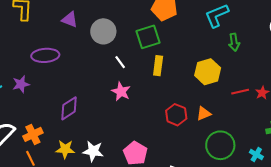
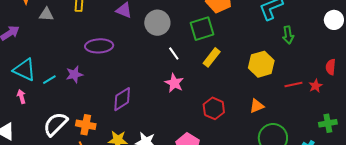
yellow rectangle: (158, 66) -> (212, 57), turned 30
red hexagon: (176, 115) -> (214, 108), moved
orange cross: (33, 134) -> (86, 125), turned 36

